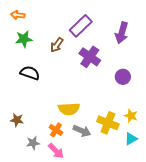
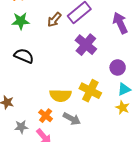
purple arrow: (122, 33) -> (120, 23), turned 135
brown arrow: (57, 45) -> (54, 20), moved
yellow cross: (108, 123) -> (90, 91), moved
cyan triangle: (131, 139) -> (124, 89), moved

